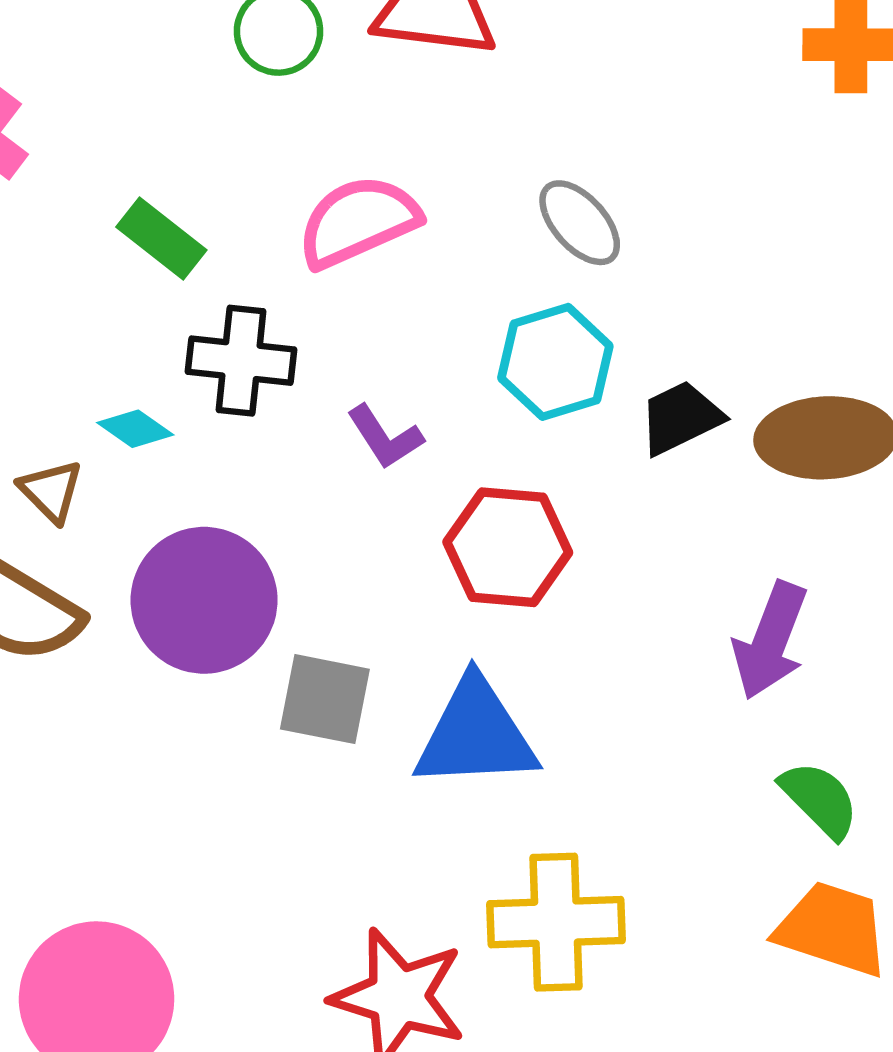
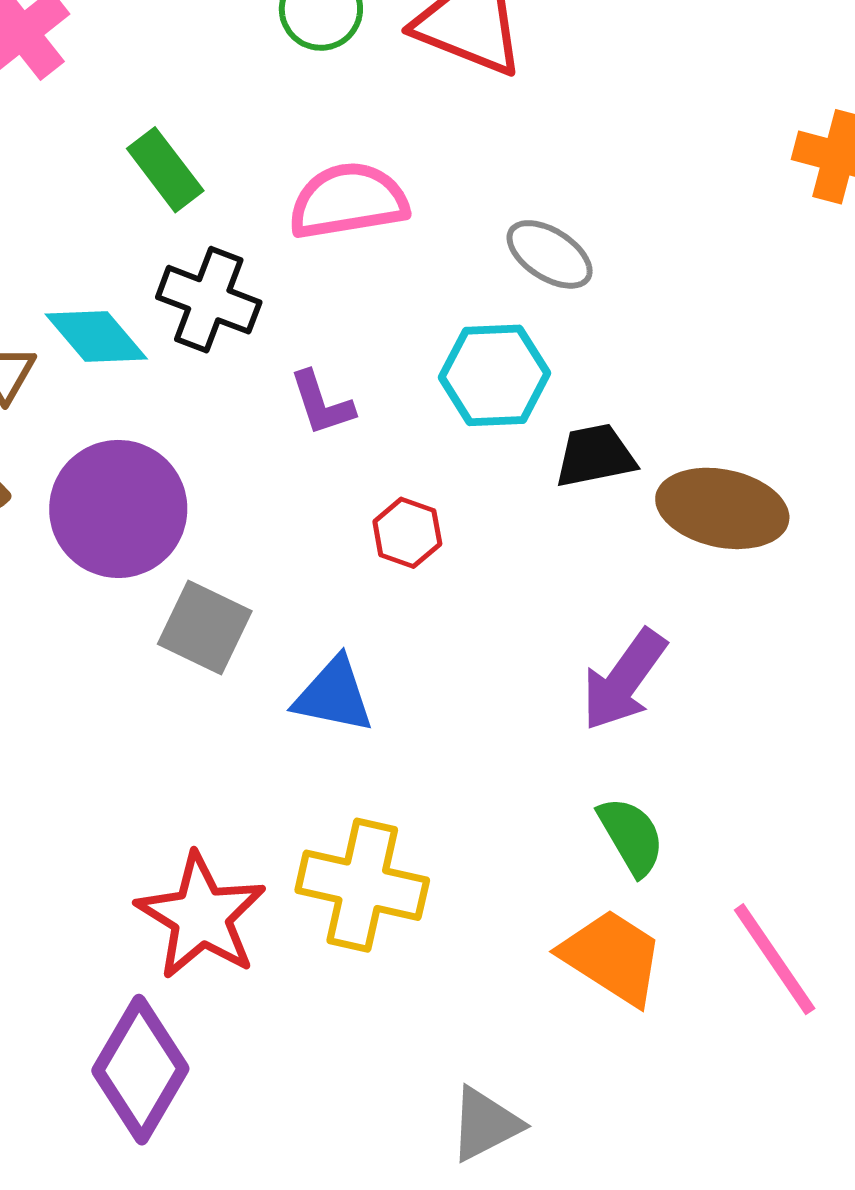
gray ellipse: (580, 223) -> (550, 254), turned -30
cyan diamond: (135, 429) -> (96, 337), size x1.5
red hexagon: (508, 547) -> (407, 533), size x0.6
blue triangle: (476, 734) -> (334, 695), size x0.7

